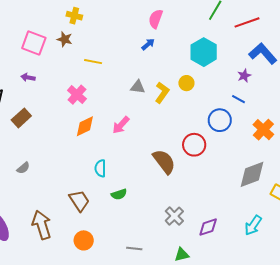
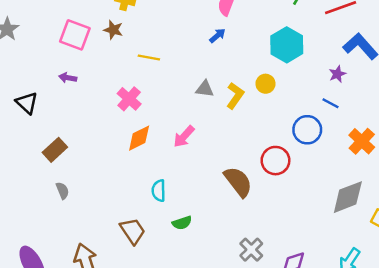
brown rectangle: (21, 118) -> (55, 150), moved
gray semicircle: (23, 168) -> (62, 191), turned -72

